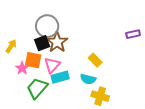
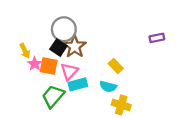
black square: (42, 43) -> (58, 48), turned -35
yellow arrow: (11, 46) -> (25, 51), turned 120
pink star: (22, 68) -> (35, 64), moved

